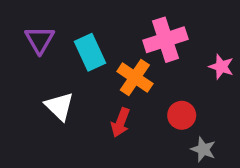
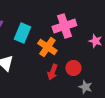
cyan rectangle: (90, 52) -> (22, 33), turned 48
red arrow: (121, 122) -> (52, 72), moved

